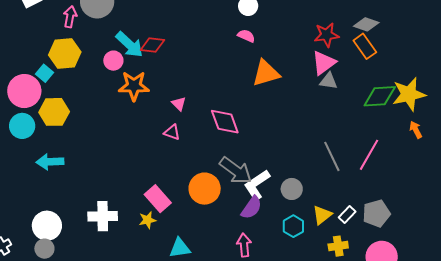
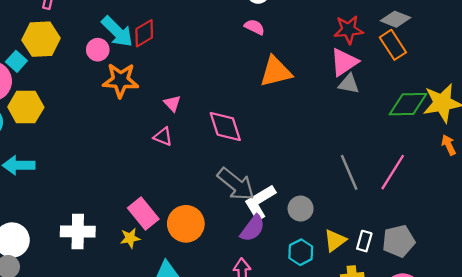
red diamond: (152, 45) -> (144, 33), turned -40
orange circle: (205, 189) -> (186, 224), moved
white rectangle: (347, 215) -> (364, 241), turned -30

